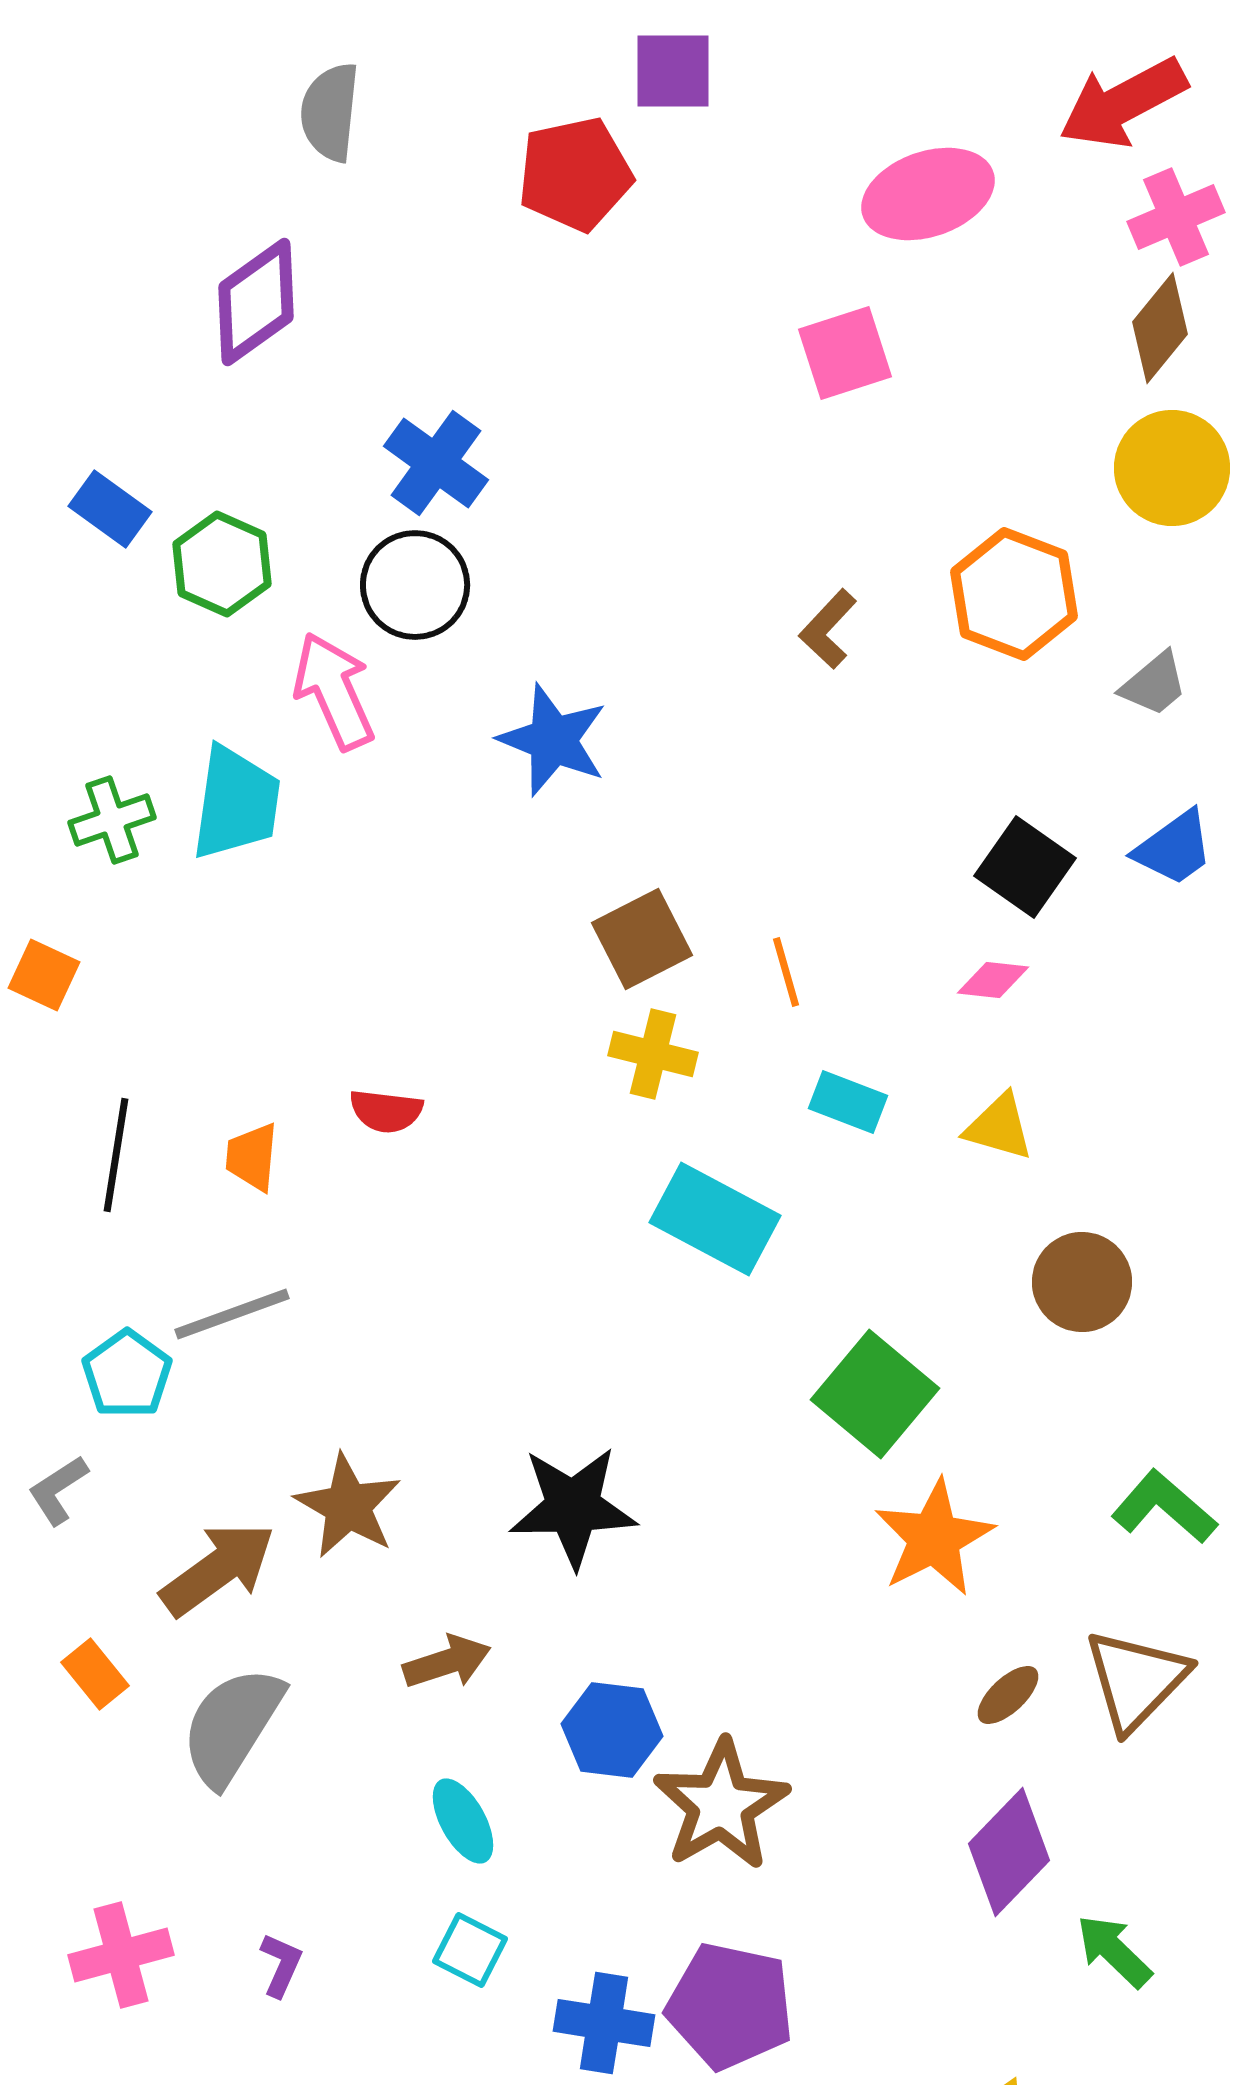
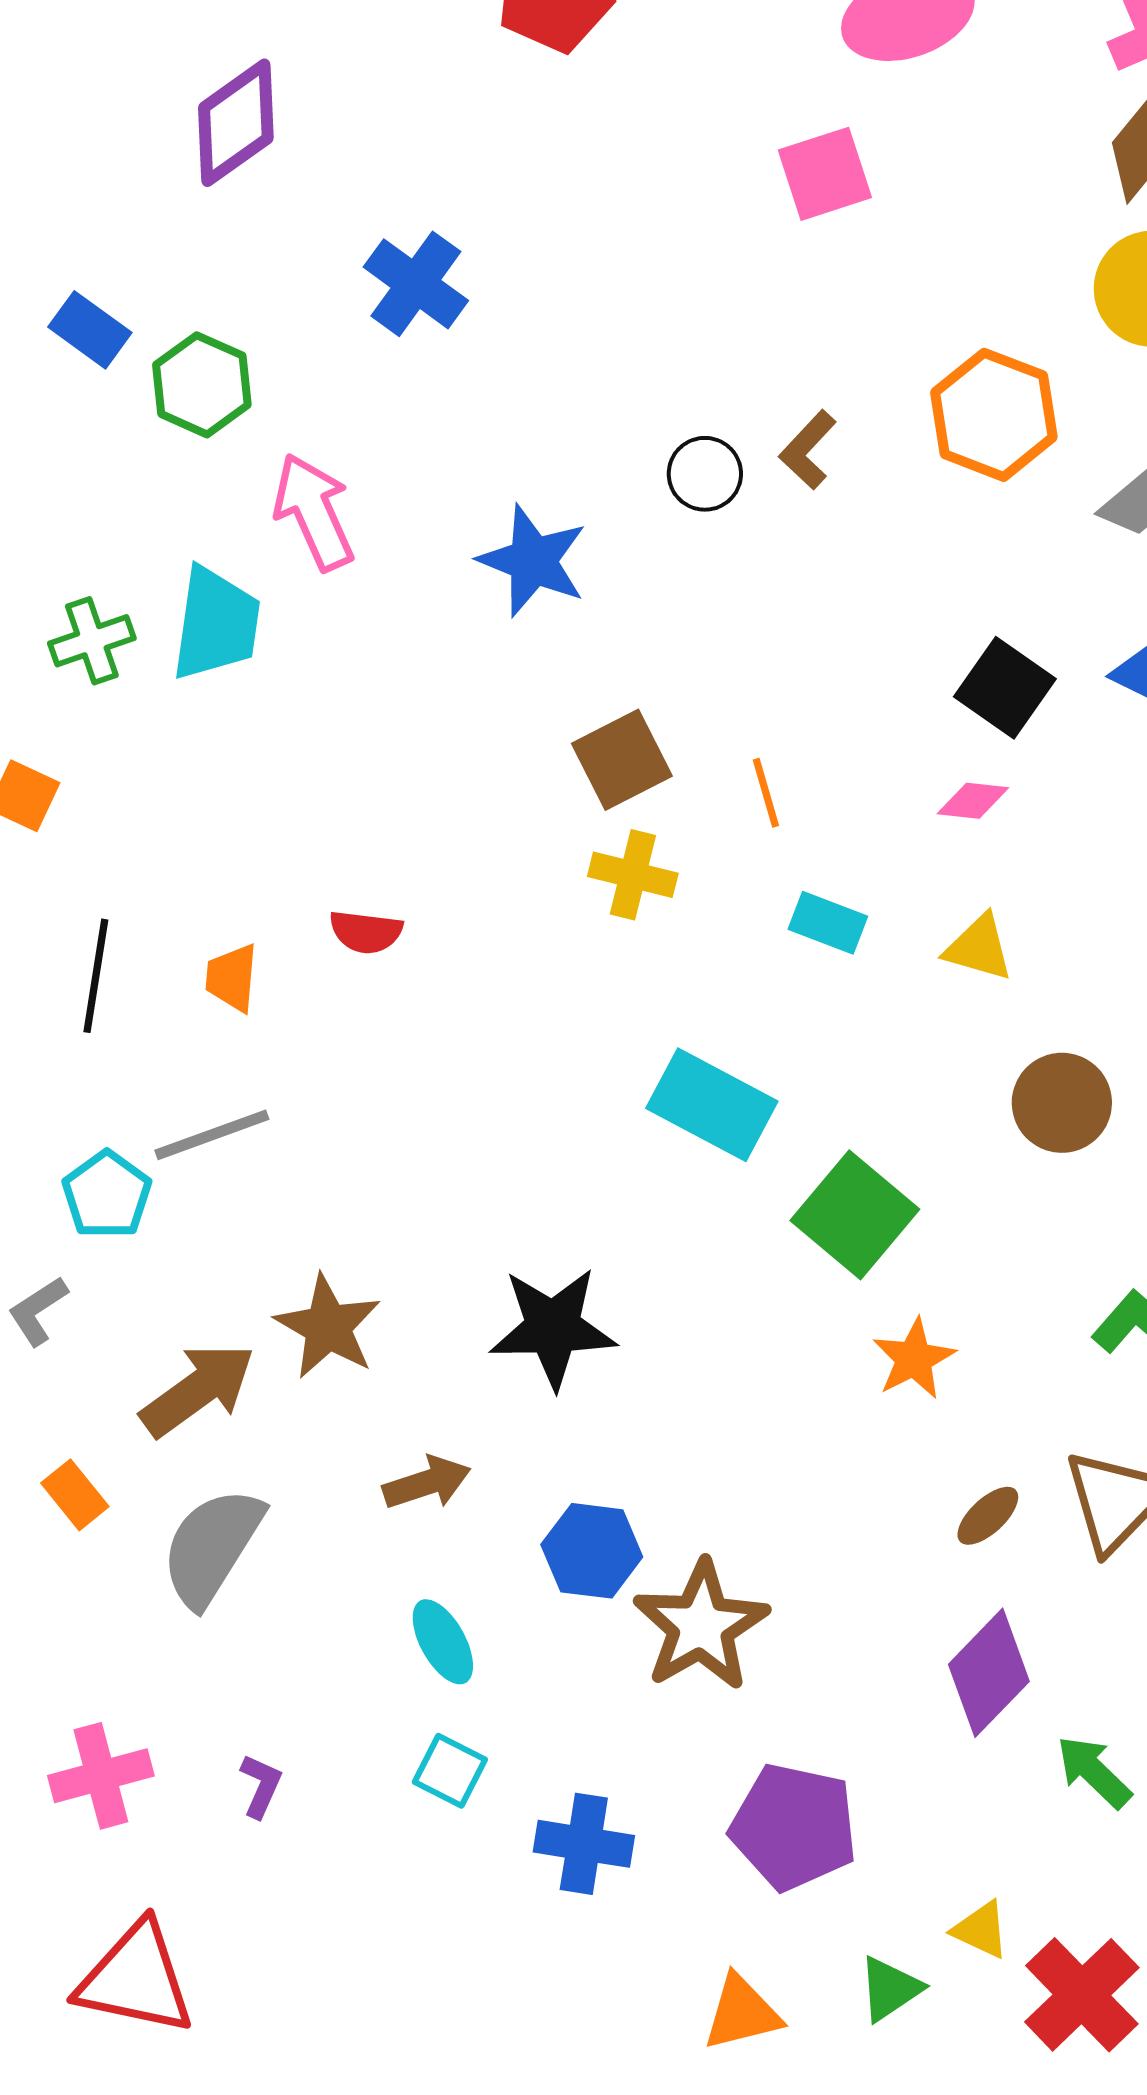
black circle: (415, 585) -> (705, 474), moved, size x0.7
cyan rectangle: (715, 1219) -> (712, 1105), moved
orange star: (934, 1538) -> (914, 1359), size x0.7
purple pentagon: (730, 2006) -> (794, 1827), moved

